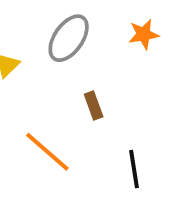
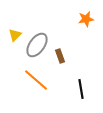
gray ellipse: (69, 38) -> (37, 45), moved

